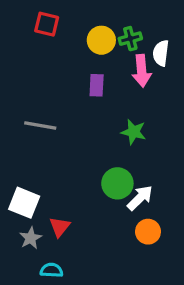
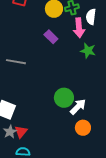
purple rectangle: (97, 85) -> (51, 37), turned -48
green star: (134, 132) -> (88, 51), moved
red triangle: (60, 227) -> (21, 132), moved

